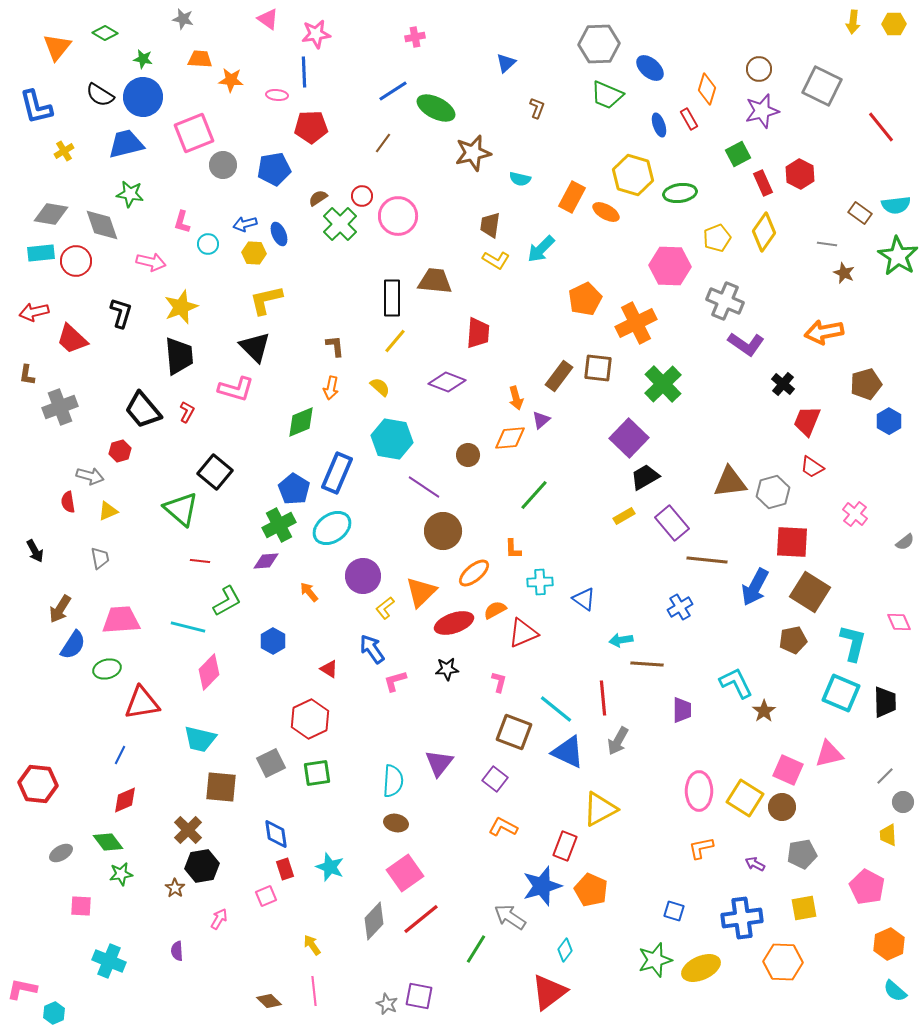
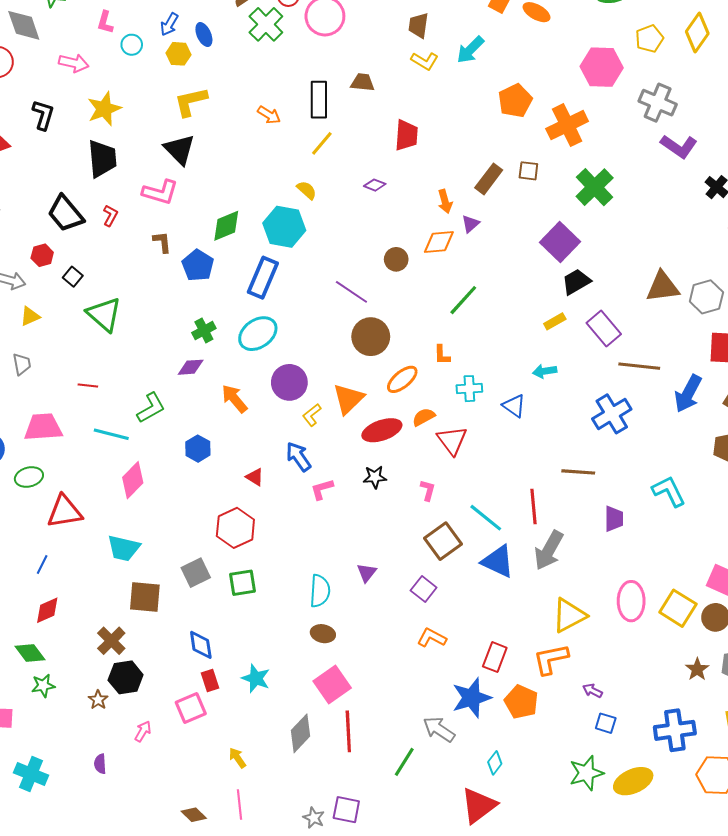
blue arrow: (245, 224) -> (169, 24), turned -45
brown trapezoid: (435, 281) -> (363, 82), size x0.7
brown L-shape: (335, 346) -> (162, 242), moved
brown square: (598, 368) -> (528, 171), size x0.7
purple diamond: (447, 382) -> (375, 185), size x0.6
orange arrow: (331, 388) -> (269, 115), moved, turned -70
cyan hexagon: (392, 439) -> (284, 227), moved
black square: (215, 472) -> (73, 277), moved, size x0.6
blue pentagon: (294, 489) -> (198, 265), moved
green cross: (279, 525) -> (204, 331), size x0.7
red line: (200, 561) -> (88, 385), moved
orange arrow: (309, 592) -> (234, 399), size x1.4
blue cross: (680, 607) -> (612, 414), size x1.5
red triangle: (523, 633) -> (452, 440), turned -44
cyan arrow: (621, 640) -> (545, 371), moved
brown star: (764, 711) -> (697, 669), moved
brown square: (514, 732) -> (443, 541), turned 33
gray arrow: (618, 741) -> (549, 550), size x1.4
purple triangle: (439, 763) -> (367, 573), size x0.7
yellow triangle: (600, 809) -> (569, 615), moved
orange L-shape: (701, 848) -> (551, 659), moved, size x1.4
purple arrow: (755, 864) -> (592, 691), moved
pink square: (266, 896) -> (191, 708), size x1.4
red line: (421, 919) -> (348, 731), turned -54

